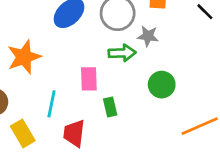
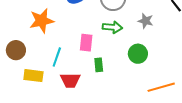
gray star: (148, 36) -> (146, 21), moved
yellow rectangle: (23, 133) -> (33, 76), turned -60
red trapezoid: (74, 133) -> (70, 80), turned -105

